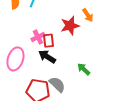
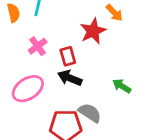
pink cross: (38, 37) -> (38, 46), moved
pink ellipse: (15, 59) -> (28, 89), turned 50

